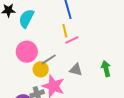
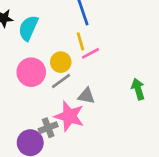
yellow circle: (41, 69) -> (61, 62), moved
gray triangle: (76, 70) -> (86, 96), moved

